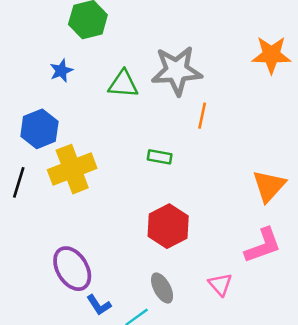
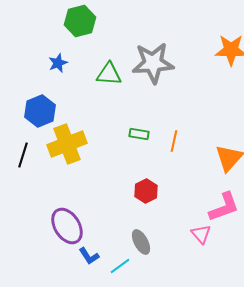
orange line: (202, 116) -> (174, 141), moved
red hexagon: (168, 226) -> (146, 191), size x0.7
pink triangle: (220, 284) -> (201, 234), moved

